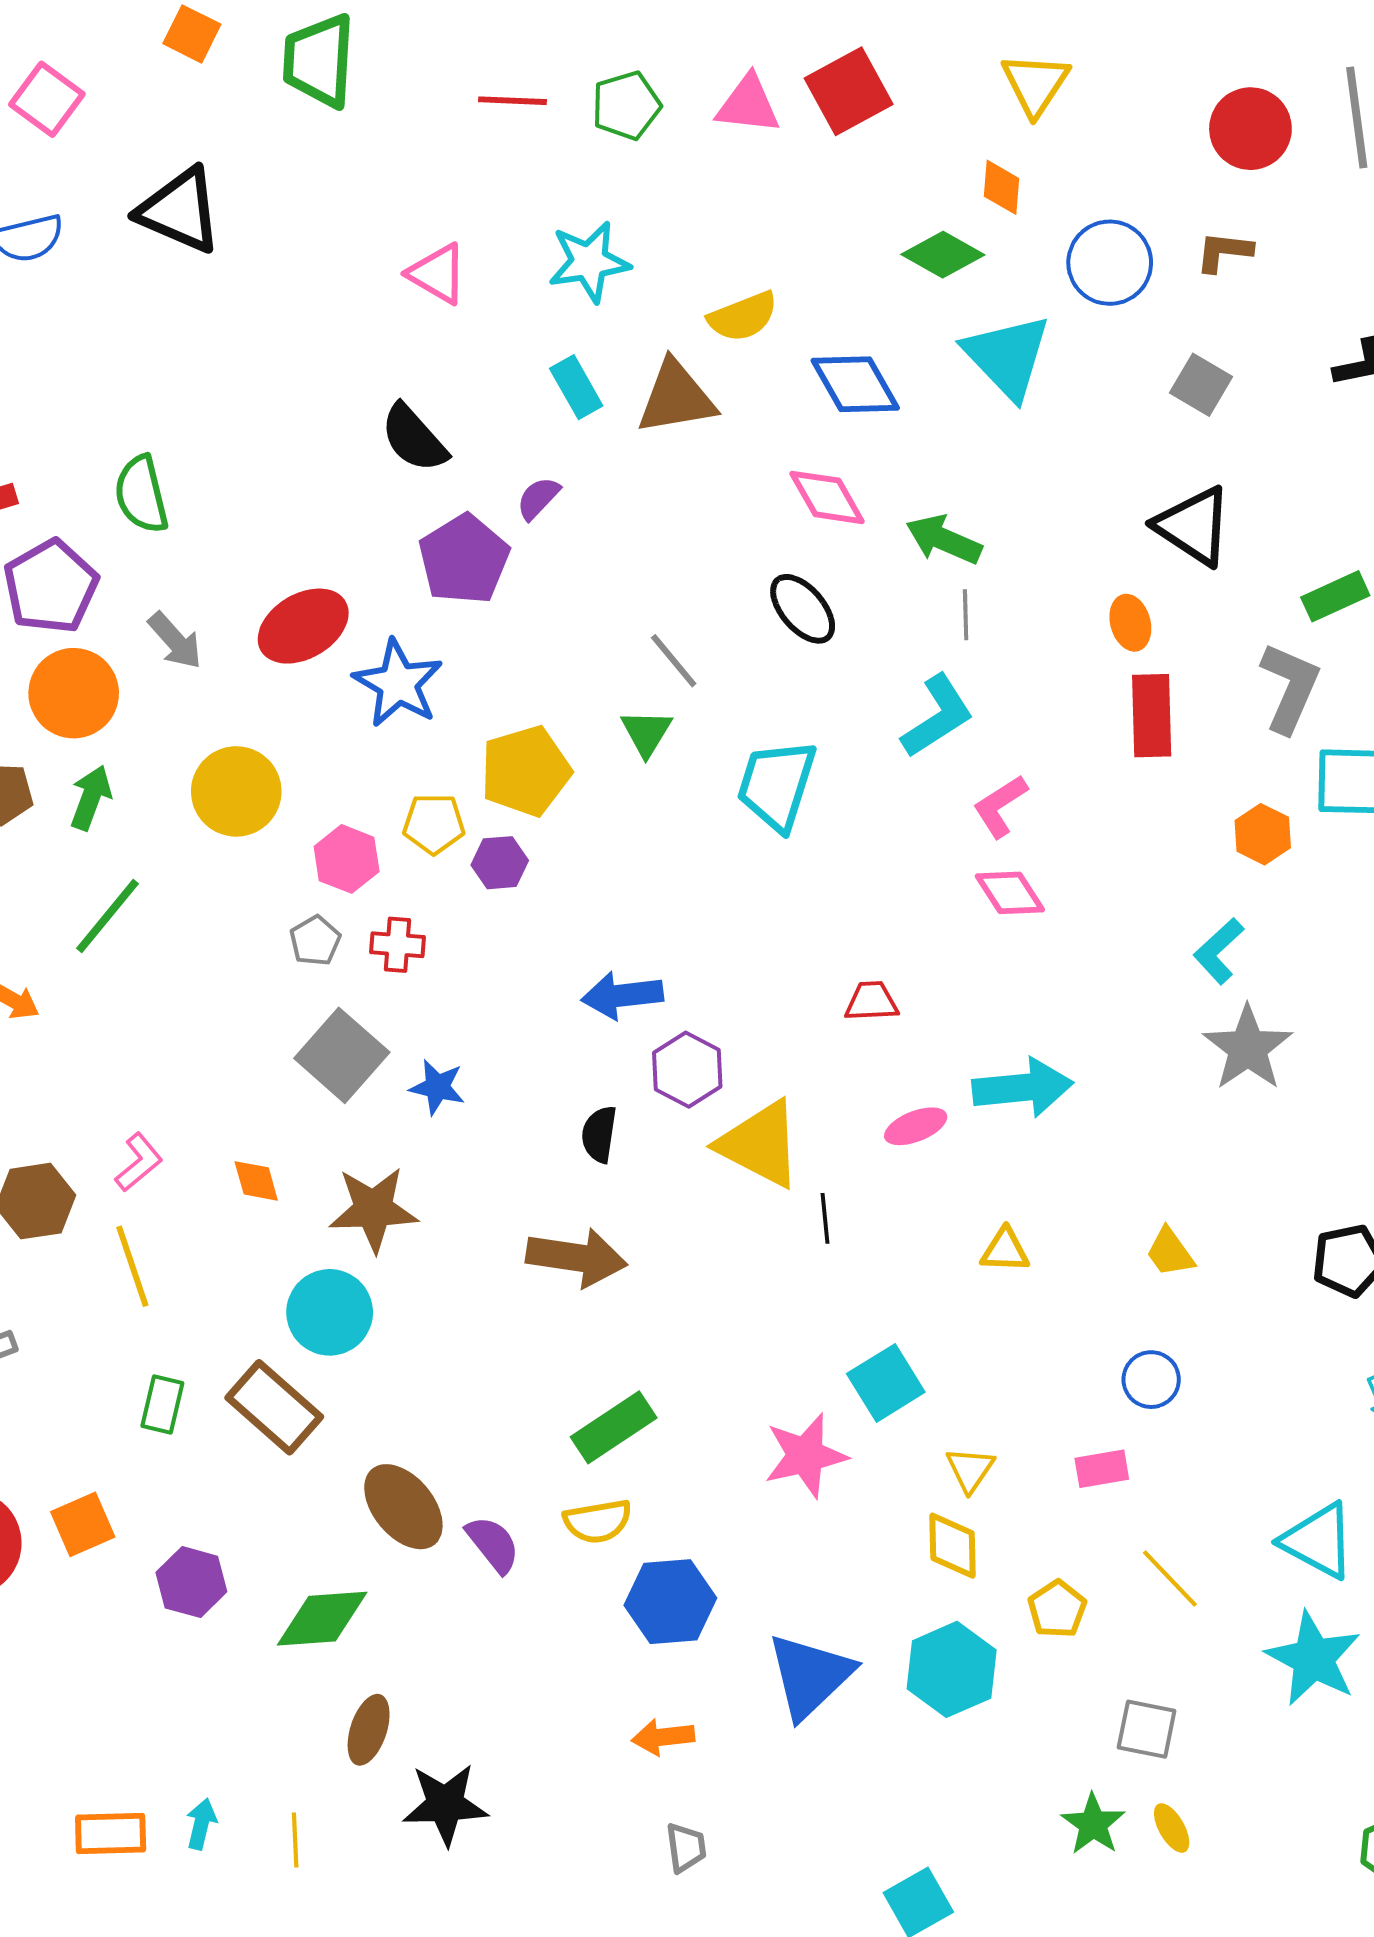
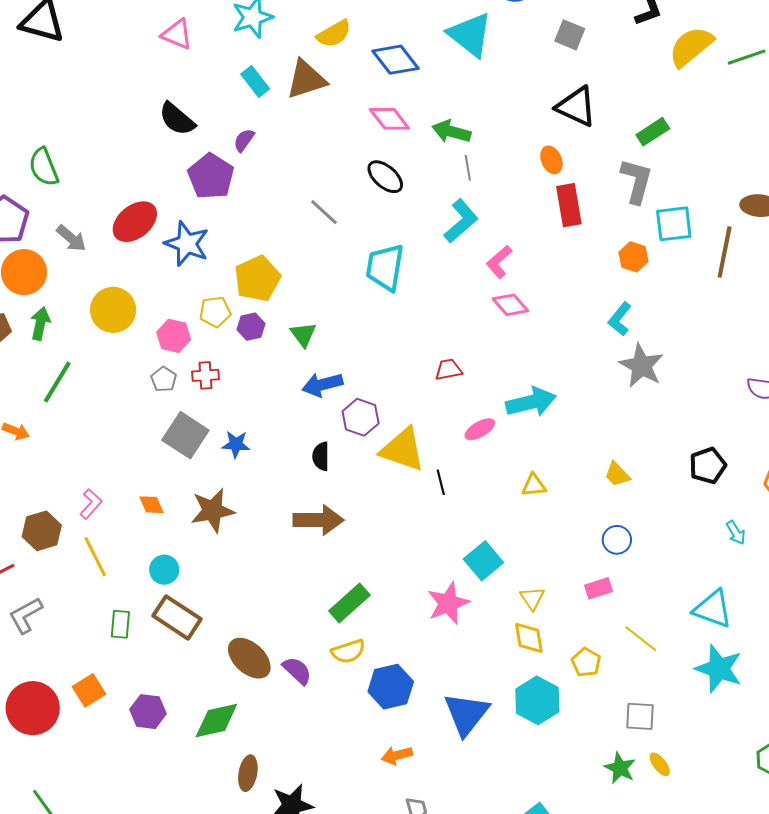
green triangle: (646, 733) -> (303, 334), moved
cyan circle: (330, 1312) -> (164, 570), moved, size x0.7

